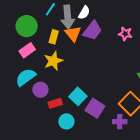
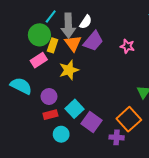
green circle: (27, 26) -> (39, 35), moved
pink rectangle: (27, 50) -> (39, 60), moved
yellow star: (53, 61) -> (69, 70), moved
cyan semicircle: (26, 77) -> (21, 86), turned 60
purple circle: (40, 90) -> (49, 96), moved

